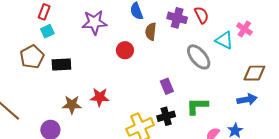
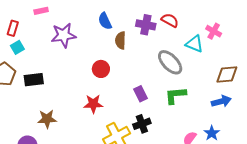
red semicircle: (201, 15) -> (170, 20), turned -30
red circle: (125, 50) -> (101, 69), moved
red star: (100, 97) -> (93, 104), moved
green L-shape: (197, 106) -> (175, 95), moved

